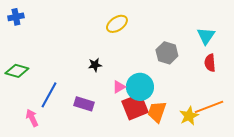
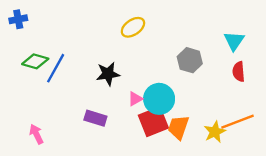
black star: (95, 65) -> (108, 74), size x1.5
green diamond: (17, 71) -> (35, 61), moved
blue line: (49, 95) -> (56, 68), moved

